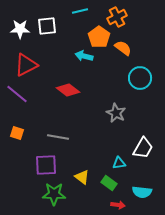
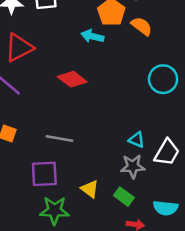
cyan circle: (140, 78) -> (163, 79), moved
gray star: (116, 113) -> (133, 166), moved, turned -30
cyan triangle: (119, 163) -> (137, 140), moved, turned 32

